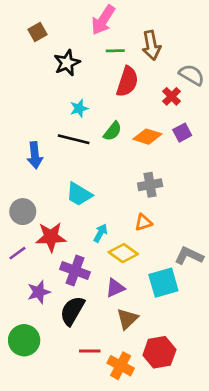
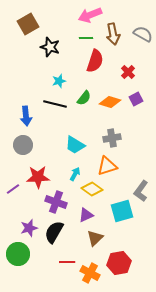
pink arrow: (103, 20) -> (90, 15), moved, turned 35
brown square: (37, 32) -> (28, 24), size x1.5
black star: (67, 63) -> (50, 47), turned -30
gray semicircle: (192, 75) -> (143, 34), moved
cyan trapezoid: (79, 194) -> (75, 145), moved
gray circle: (23, 212) -> (23, 145), moved
orange triangle: (143, 222) -> (107, 166), size x1.5
gray L-shape: (189, 256) -> (141, 191), turned -80
purple star: (39, 292) -> (29, 228), moved

